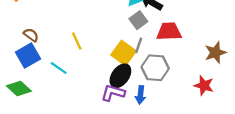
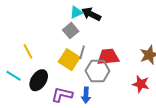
gray square: (138, 20) -> (71, 31), moved
red trapezoid: (169, 31) -> (108, 57), moved
black ellipse: (120, 76) -> (39, 80), moved

